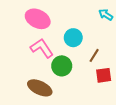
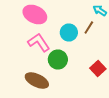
brown line: (94, 55) -> (89, 28), moved
red square: (104, 75) -> (98, 68), turned -35

